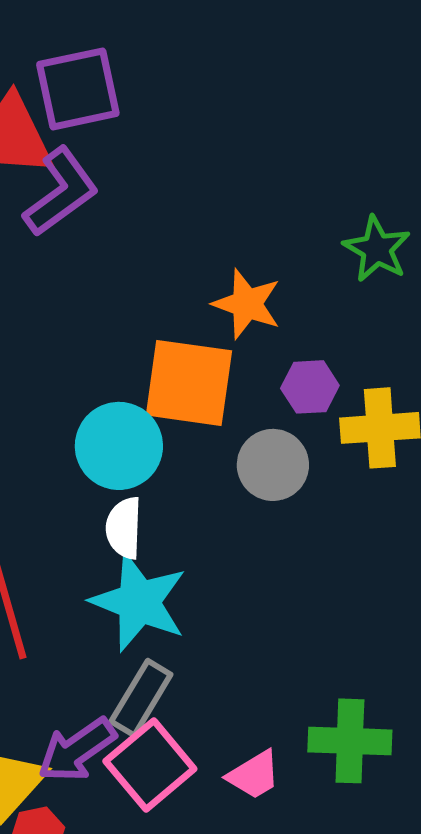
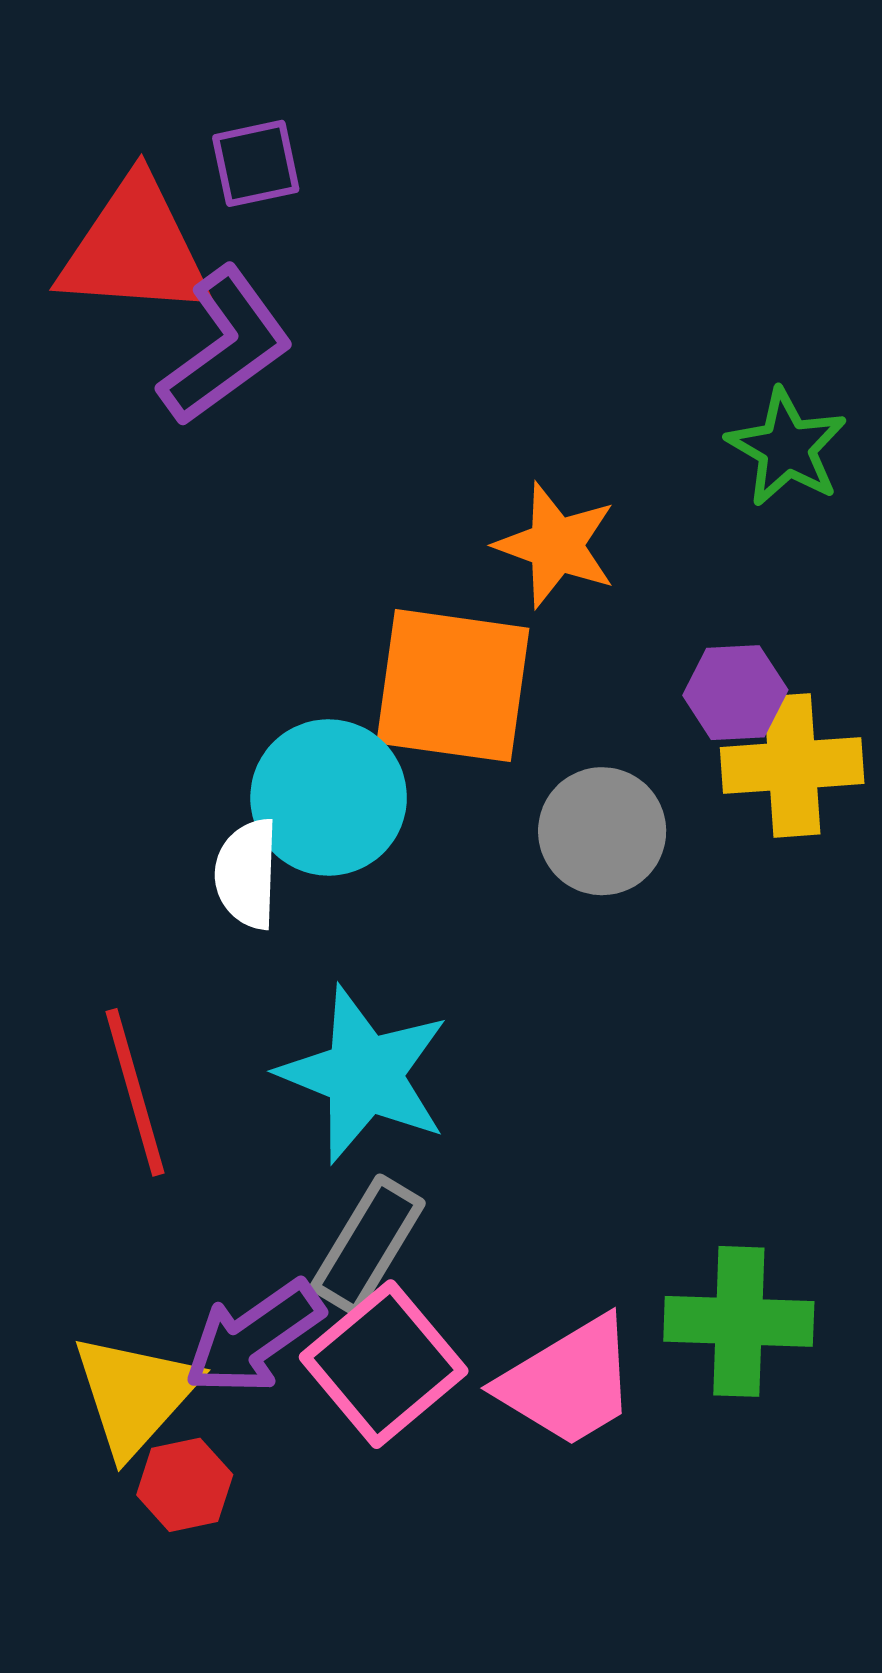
purple square: (78, 89) -> (256, 163), size x0.6
purple hexagon: (310, 387) -> (735, 693), moved
white semicircle: (124, 528) -> (247, 874), moved
pink trapezoid: (254, 775) -> (568, 1382), size x1.5

